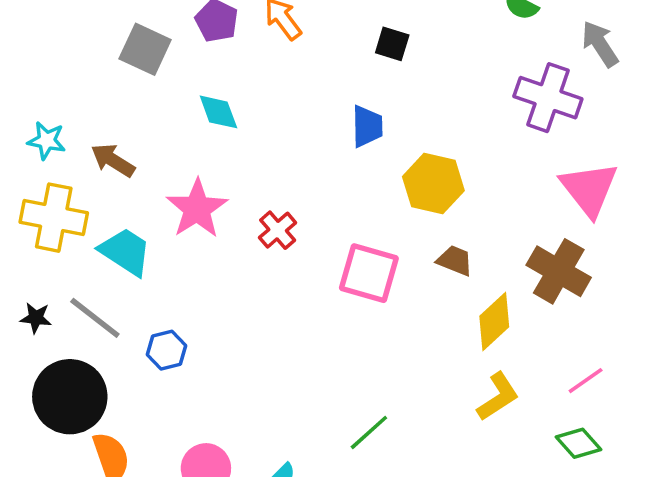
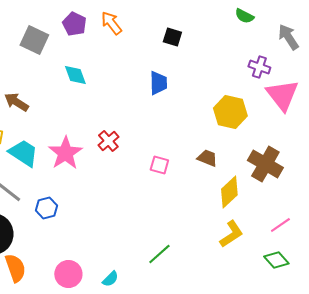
purple cross: (548, 98) -> (259, 67), size x0.6
yellow hexagon: (433, 184) -> (230, 112), moved
pink triangle: (589, 189) -> (282, 95), moved
pink star: (197, 209) -> (65, 153), moved
pink square: (369, 273) -> (159, 165), size x0.6

